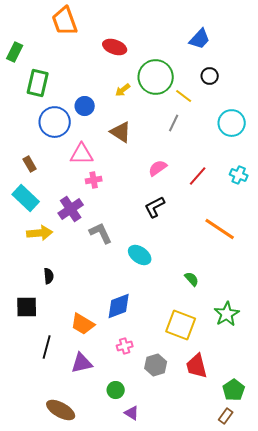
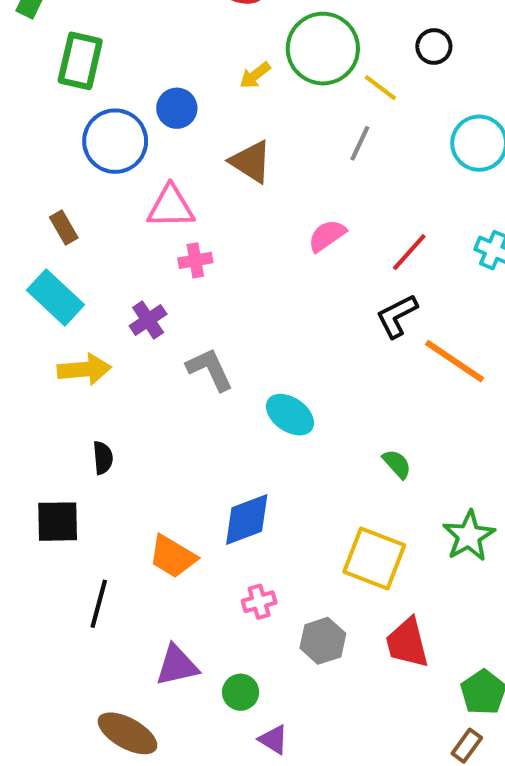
black L-shape: (155, 207) -> (397, 316), moved
purple cross: (71, 209) -> (148, 320), size x0.7
purple triangle: (82, 363) -> (177, 665), moved

